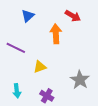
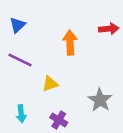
blue triangle: (28, 16) -> (18, 25), moved
red arrow: (73, 16) -> (109, 29), moved, turned -35

